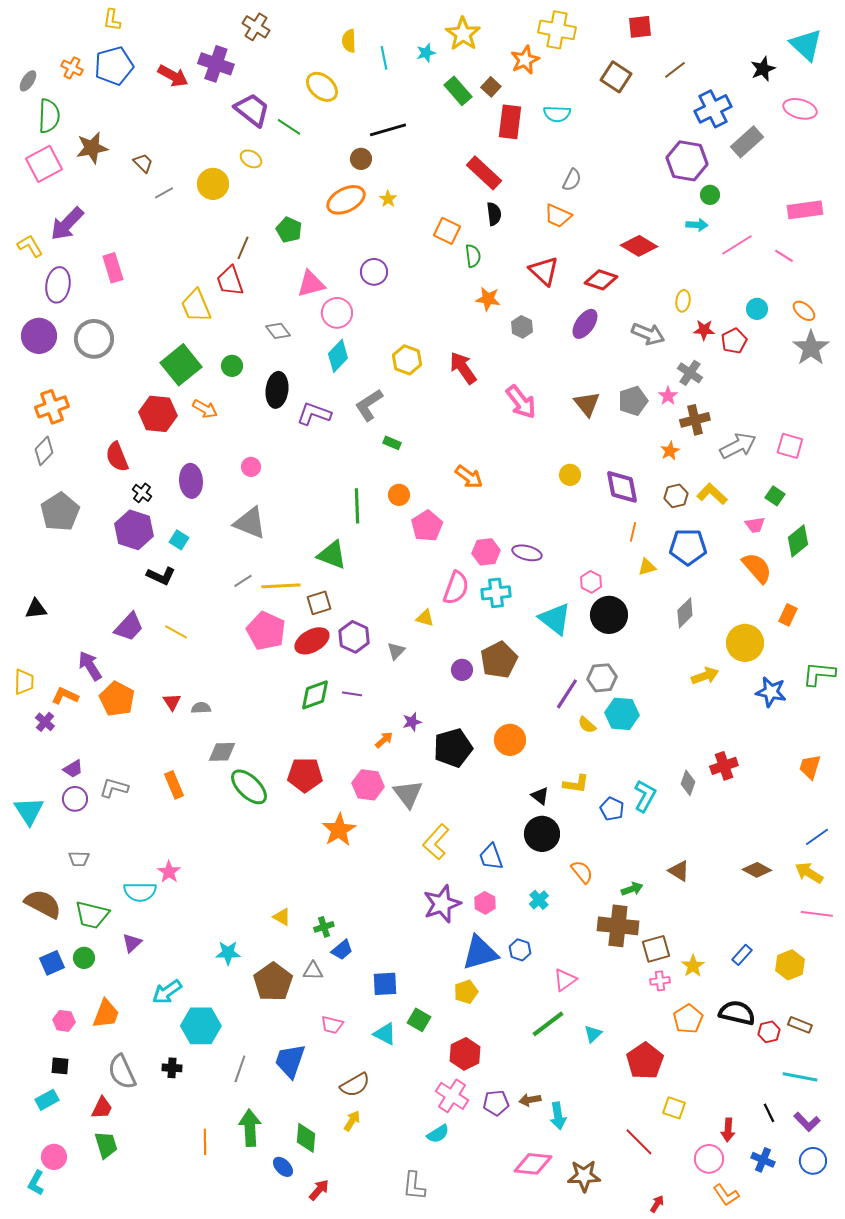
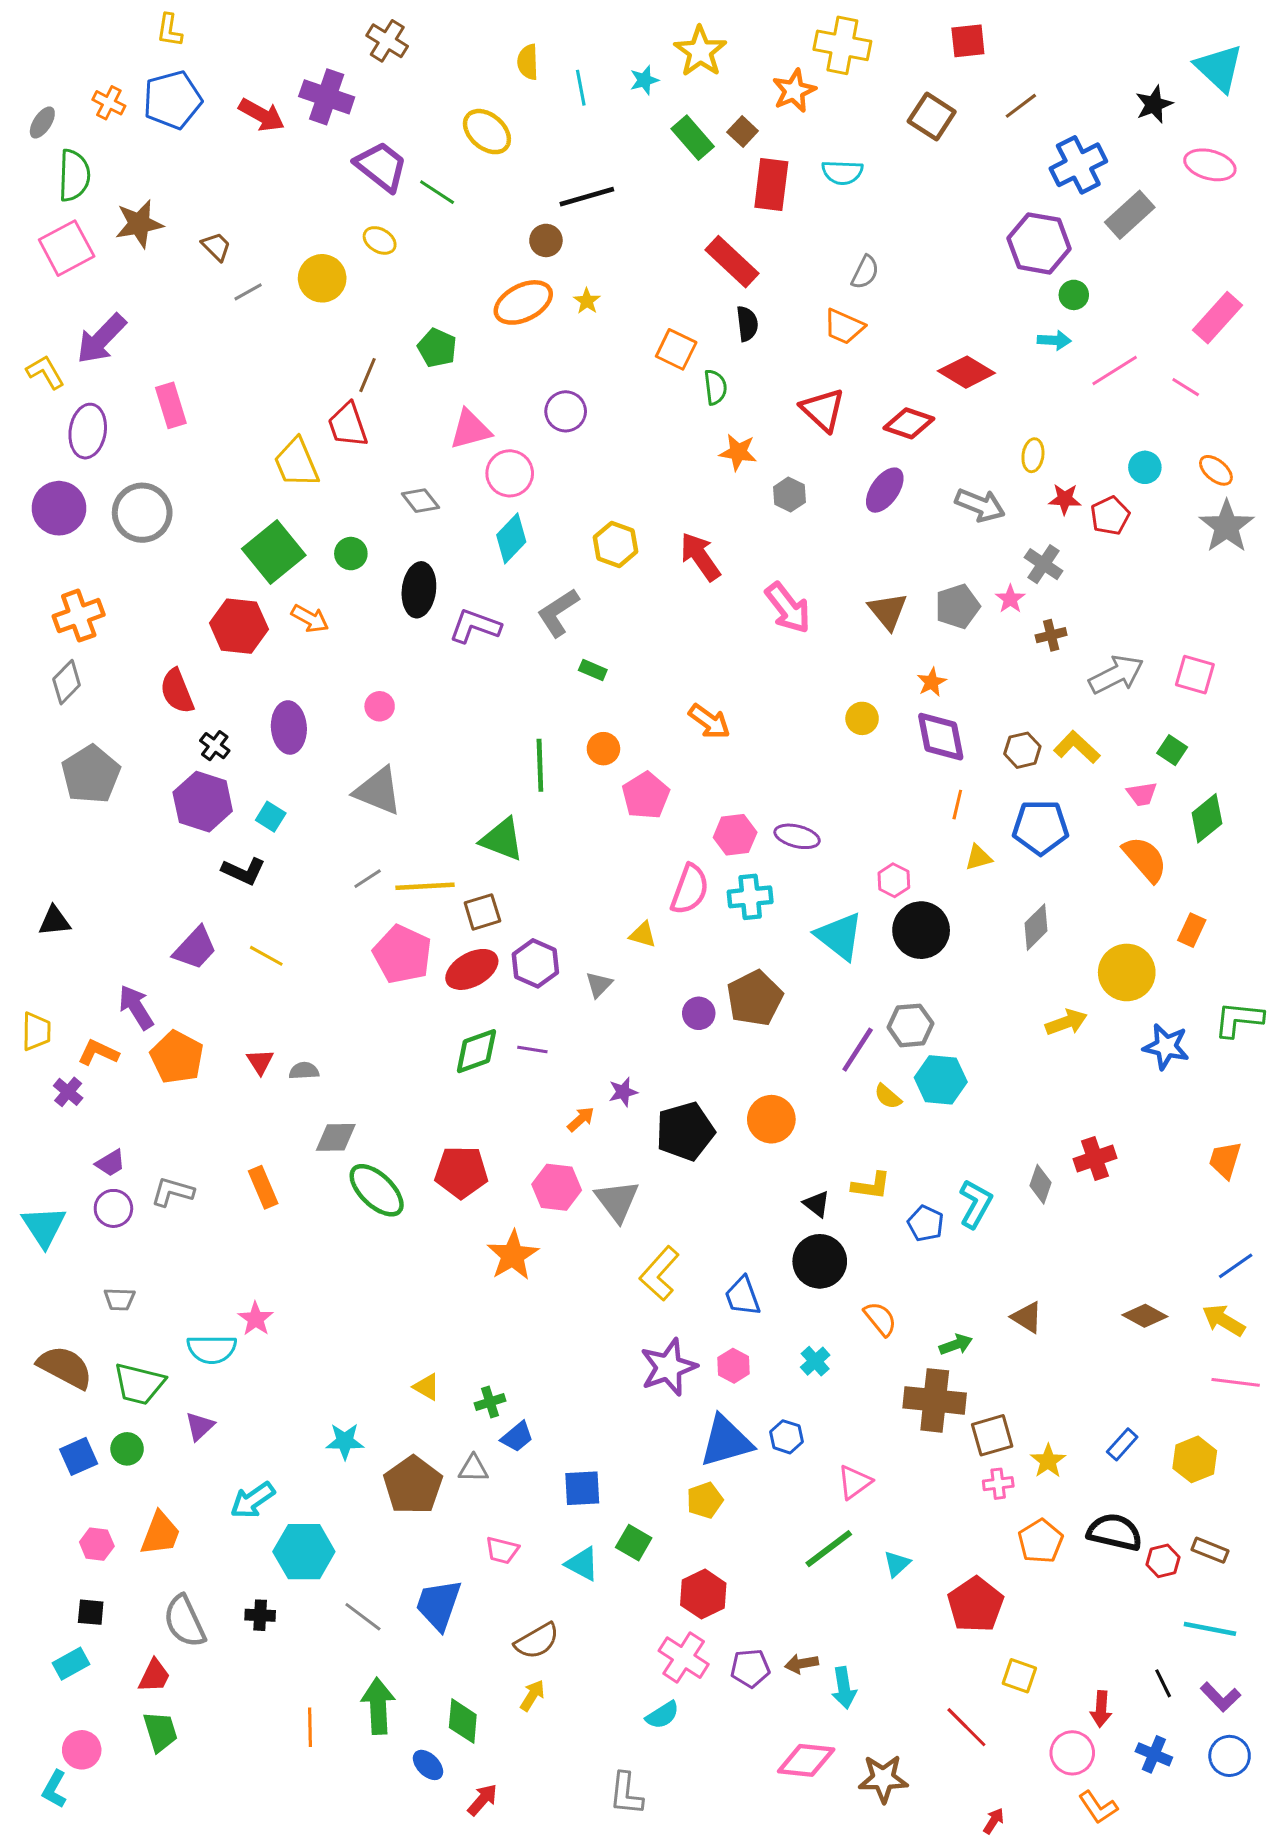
pink rectangle: (805, 210) -> (1217, 318), turned -40
brown cross: (695, 420) -> (1051, 635), size x0.7
orange star: (670, 451) -> (932, 682), moved
gray line: (240, 1069) -> (363, 1617), turned -72

